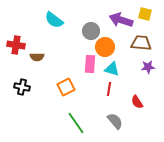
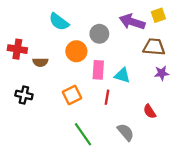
yellow square: (145, 14) -> (158, 15), turned -32
orange circle: (105, 47) -> (76, 51), moved
red line: (109, 89) -> (107, 97), moved

